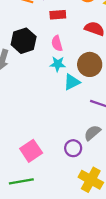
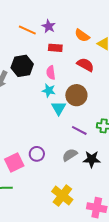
cyan triangle: (72, 82) -> (59, 108), turned -42
purple circle: (73, 148) -> (37, 154), moved

